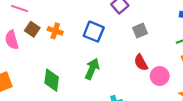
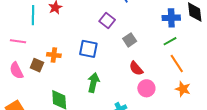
brown square: (32, 29) -> (37, 65), moved
pink circle: (160, 76) -> (146, 88), moved

